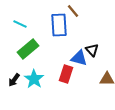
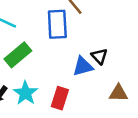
blue triangle: (79, 58) -> (83, 66), turned -30
red rectangle: (66, 74) -> (60, 98), moved

